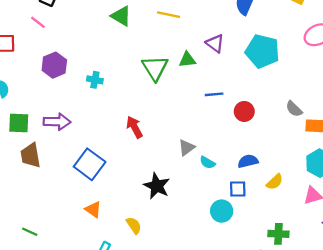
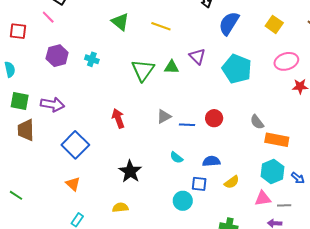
cyan cross: (95, 80) -> (92, 59), moved
blue line: (214, 94) -> (187, 125), moved
gray triangle: (187, 148) -> (164, 116), moved
yellow semicircle: (134, 225) -> (120, 207), moved, turned -70

